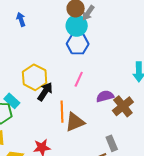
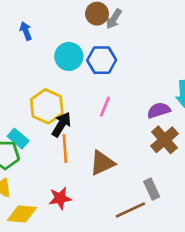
cyan circle: (77, 26) -> (69, 56), moved
purple semicircle: (105, 96) -> (159, 110), moved
orange line: (62, 112) -> (65, 148), moved

